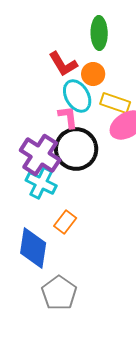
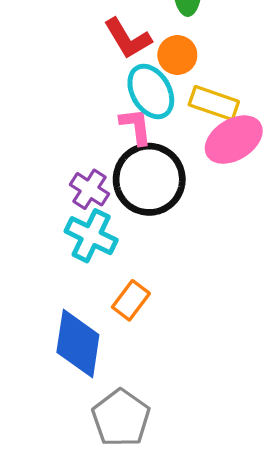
purple cross: (40, 155) -> (89, 189), size x0.6

